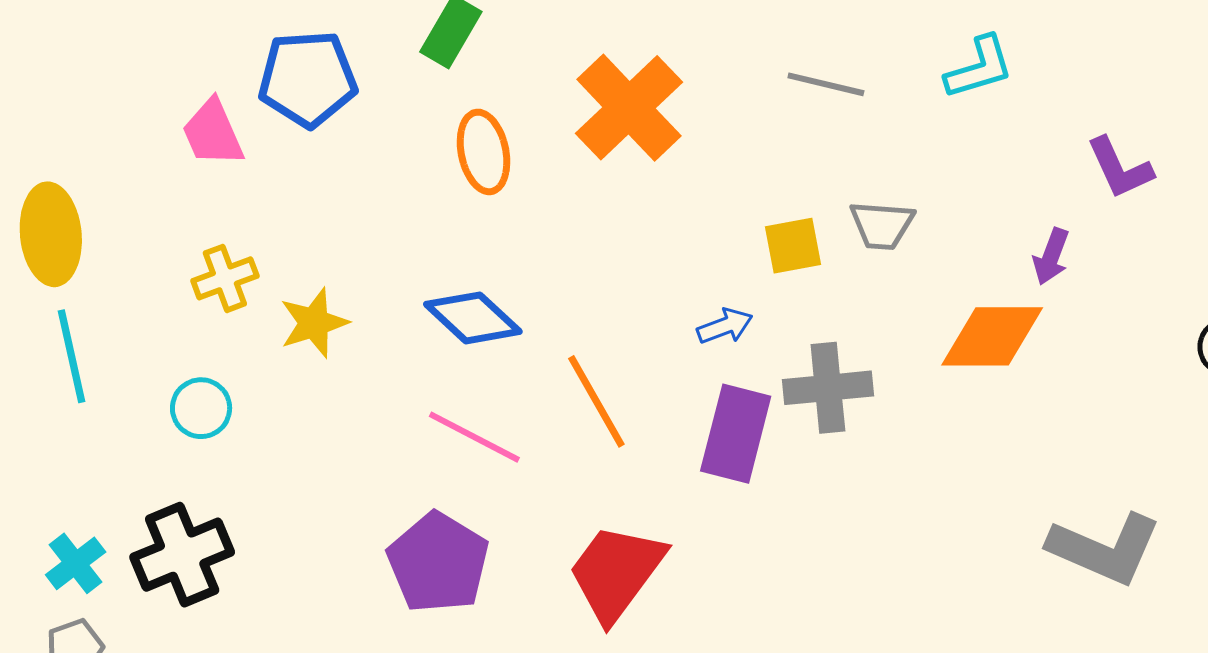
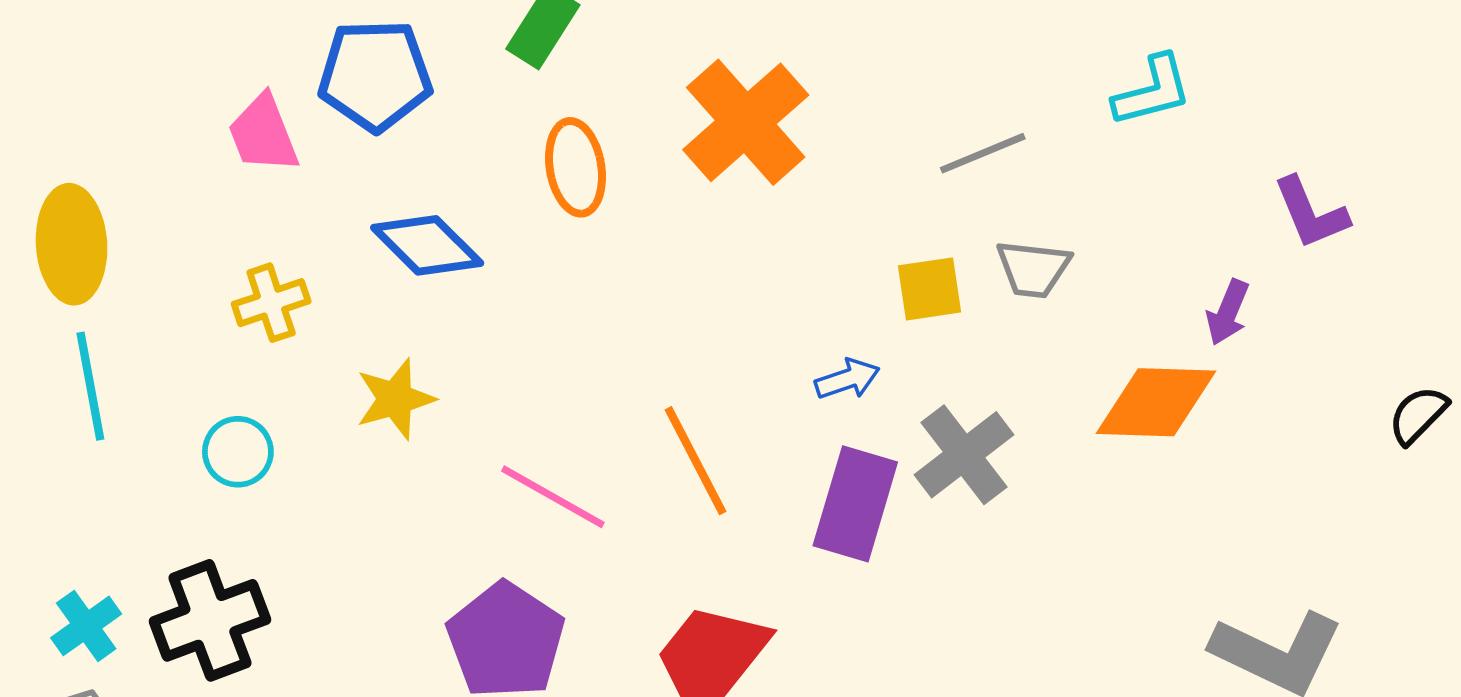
gray line: (826, 84) -> (983, 153), moved, turned -38
blue diamond: (473, 318) -> (427, 245), moved
yellow star: (314, 323) -> (395, 399), moved
gray cross: (828, 388) -> (964, 455), turned -34

